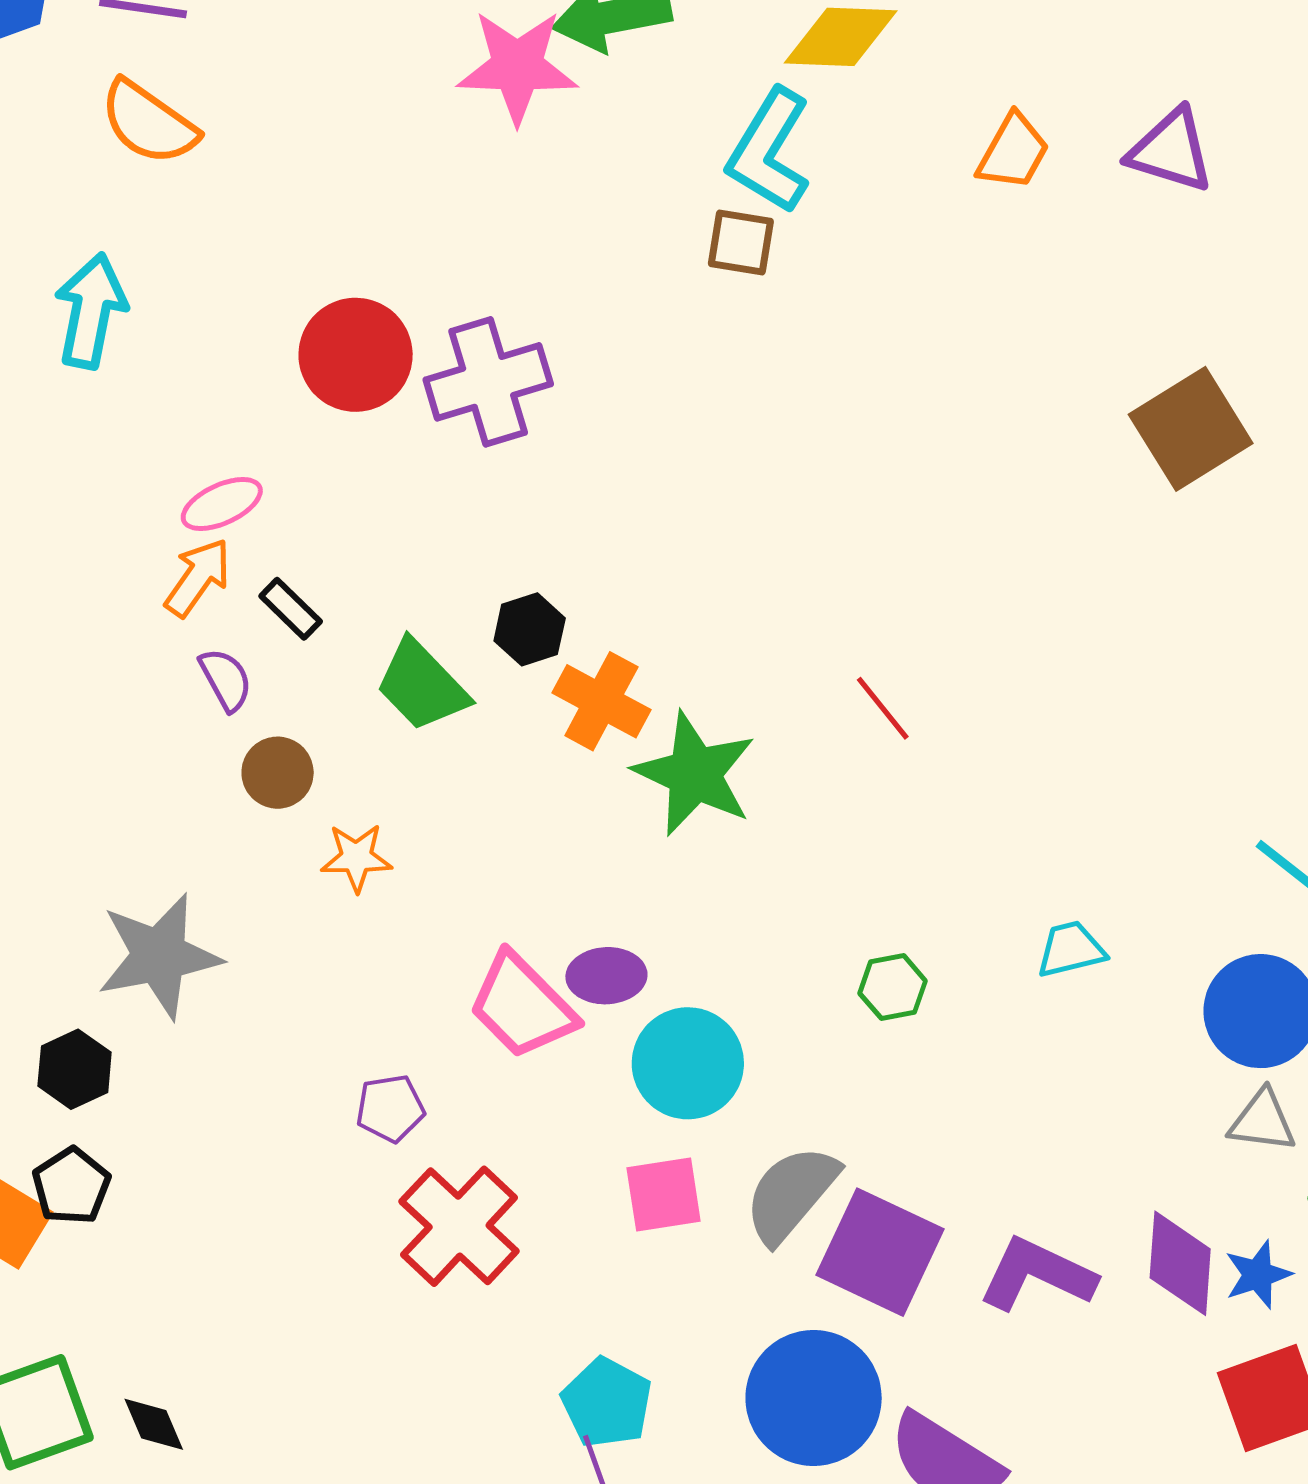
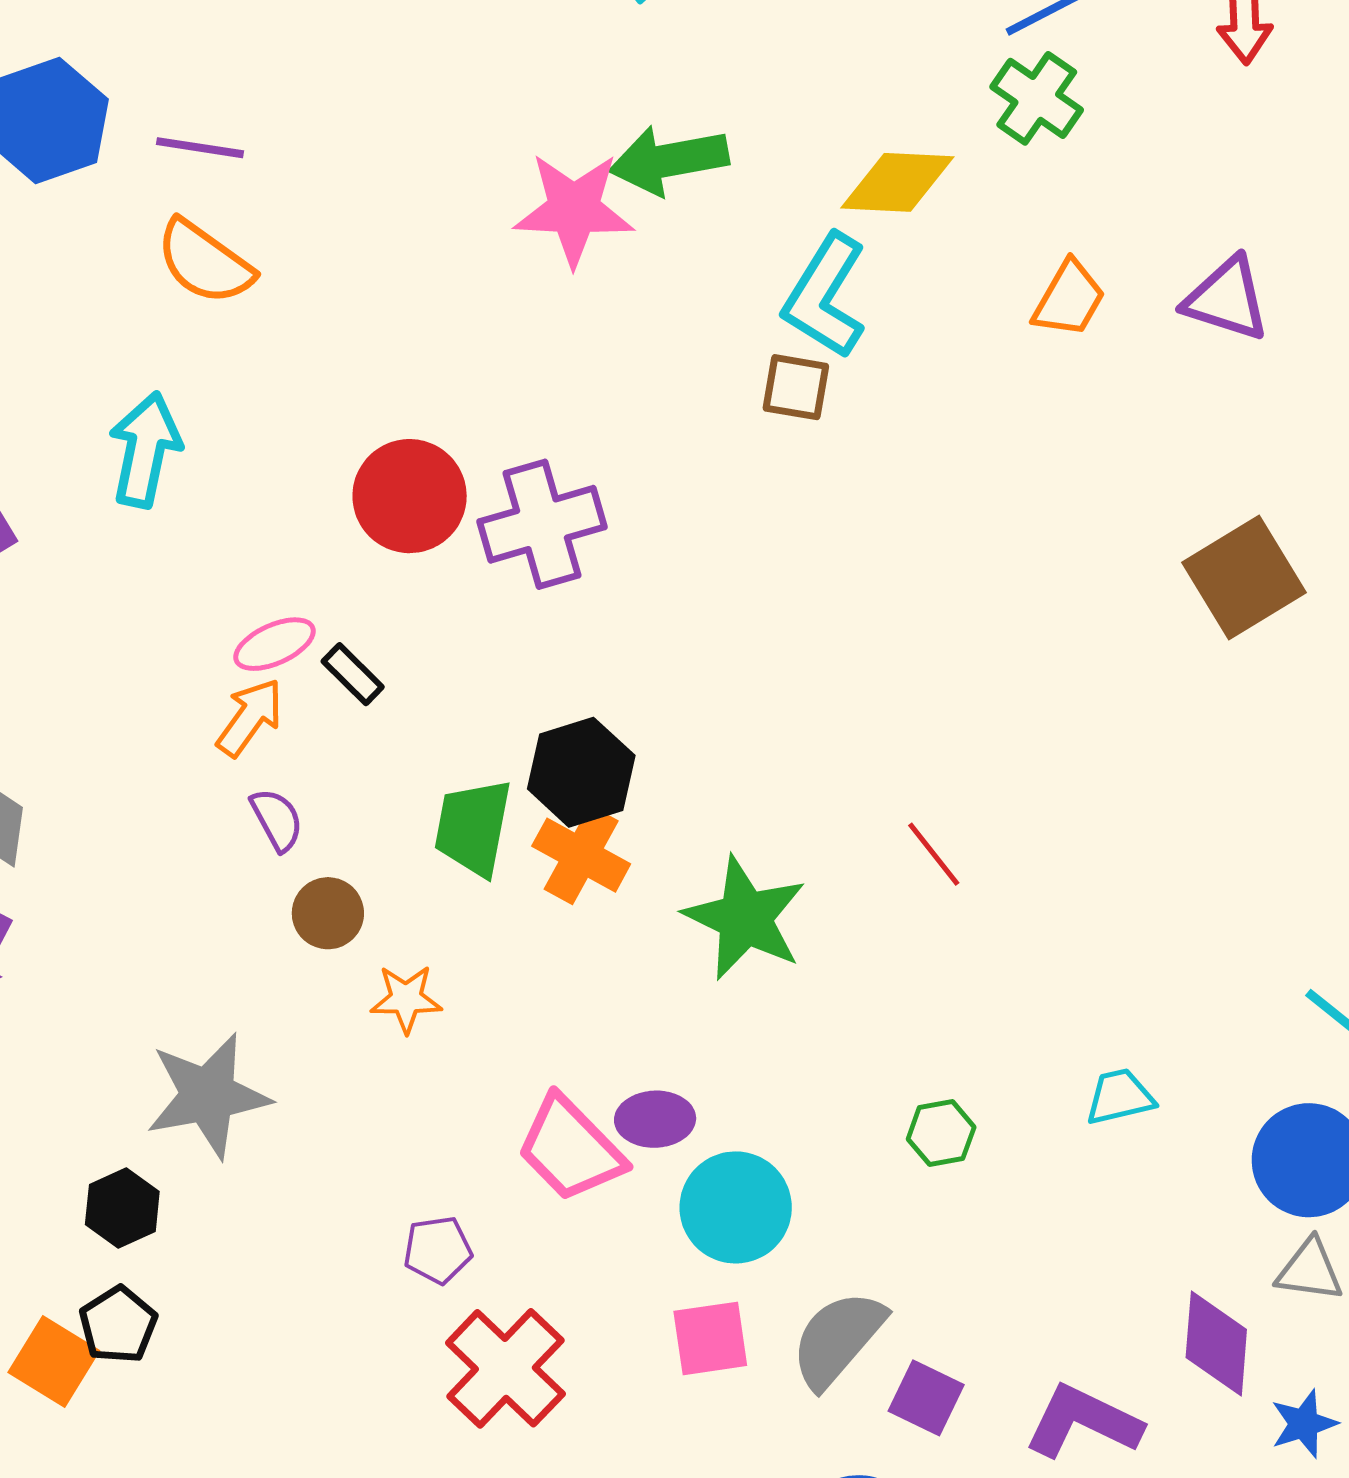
black rectangle: (291, 609) -> (353, 674), moved
black hexagon: (530, 629) -> (581, 772), size x1.5
green trapezoid: (422, 686) -> (473, 827), turned 54
orange cross: (601, 701) -> (581, 855), moved
purple square: (880, 1252) -> (926, 1398), size x0.6
purple diamond: (1180, 1263) -> (1216, 1343), moved

